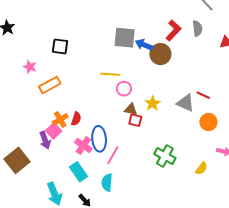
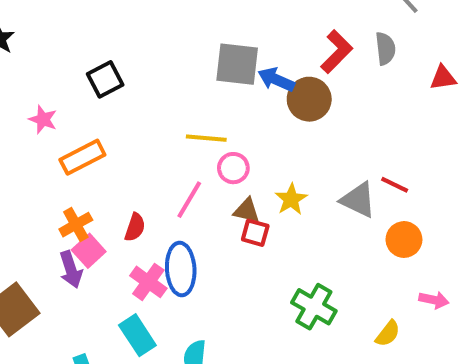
black square: (60, 46) -> (105, 79), turned -36
orange cross: (60, 119) -> (76, 225), moved
pink line: (113, 155) -> (189, 200), moved

